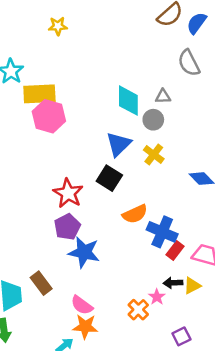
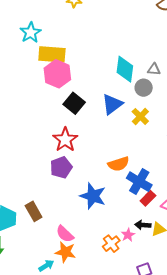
black square: (109, 178) -> (74, 103), moved
blue star: (84, 252) -> (93, 196), moved

